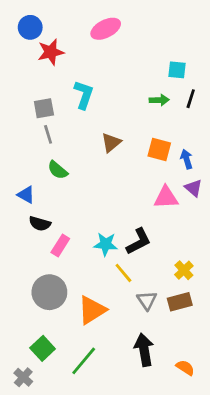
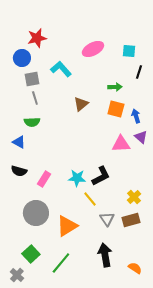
blue circle: (30, 27) -> (22, 58), moved
pink ellipse: (106, 29) -> (93, 49), moved
cyan L-shape: (84, 95) -> (61, 69), turned -60
green arrow: (159, 100) -> (115, 87), moved
green semicircle: (58, 170) -> (32, 122), moved, turned -42
black semicircle: (40, 224) -> (19, 171), moved

